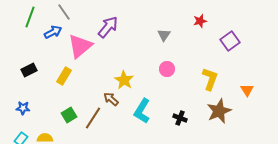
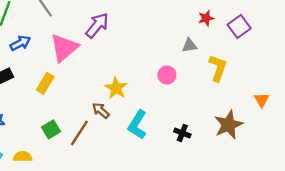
blue arrow: (53, 32) -> (20, 43), moved
gray triangle: (164, 35) -> (189, 45), moved, turned 48
purple square: (230, 41) -> (239, 27), moved
yellow L-shape: (210, 79) -> (218, 68), moved

